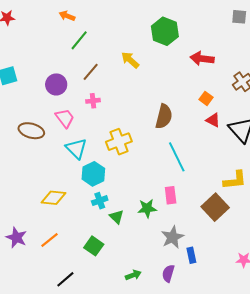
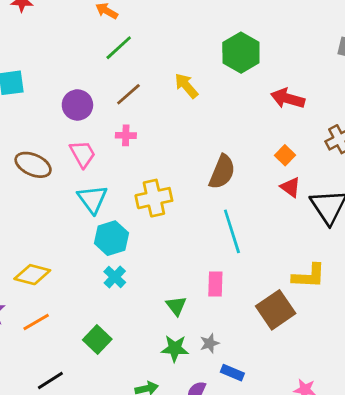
yellow diamond: (54, 198) -> (32, 275), moved
cyan cross: (100, 201) -> (115, 277), turned -35
green star: (147, 208) -> (175, 348), moved
green triangle: (116, 217) -> (176, 306), moved
gray star: (173, 237) -> (210, 343), size x0.6
blue rectangle: (191, 255) -> (232, 373), turned -63

